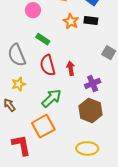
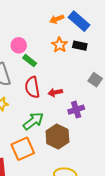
pink circle: (33, 10) -> (19, 45), moved
red arrow: (71, 68) -> (55, 92), turned -96
brown hexagon: (90, 110) -> (57, 136), moved

